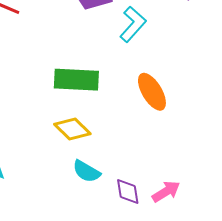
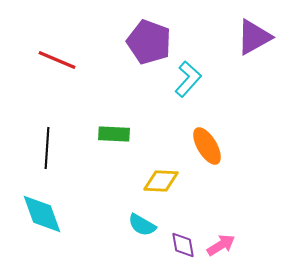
green rectangle: (76, 80) -> (114, 134), moved, size x0.7
yellow diamond: (72, 129) -> (161, 181), moved, turned -42

